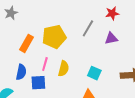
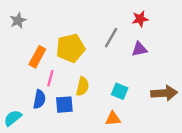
pink line: (45, 64) -> (50, 78), moved
blue semicircle: (21, 72) -> (39, 99), moved
blue square: (38, 83) -> (64, 105), moved

